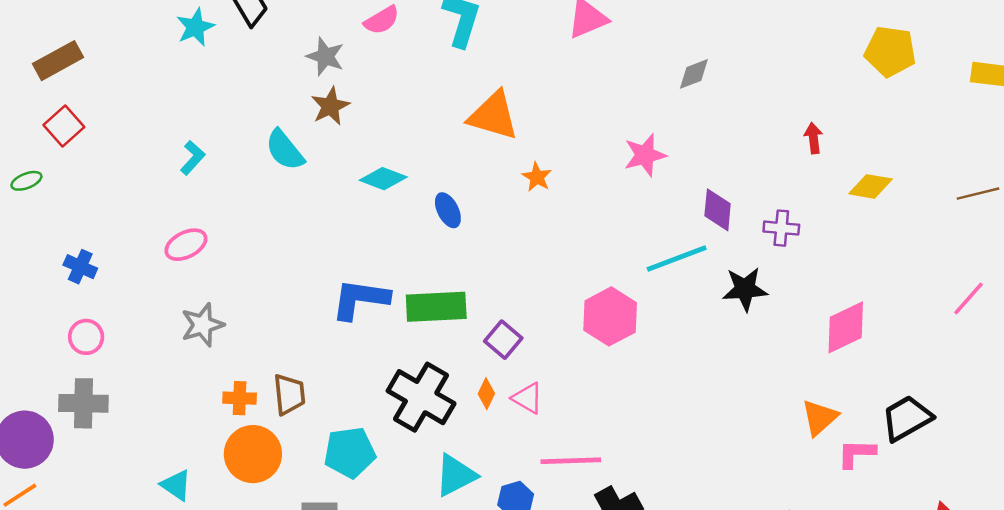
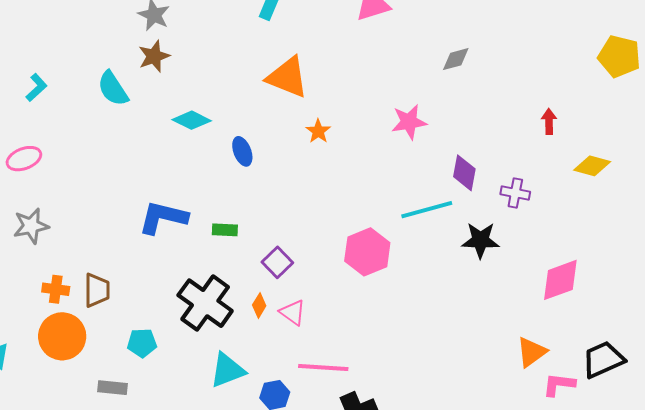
green rectangle: (436, 307) -> (225, 230), size x0.5
cyan pentagon: (350, 452) -> (142, 343), size x0.7

